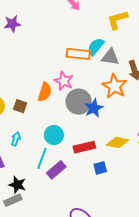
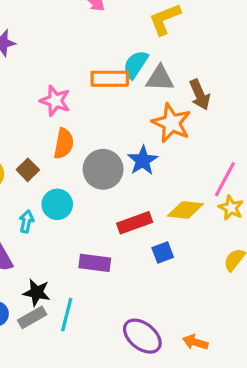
pink star: (64, 81) -> (55, 101), moved
gray circle: (79, 102) -> (103, 169), moved
brown square: (20, 106) -> (28, 170), turned 32
cyan circle: (54, 135) -> (57, 204), moved
cyan line: (42, 158) -> (67, 315), moved
purple rectangle: (56, 170) -> (95, 263), turned 54

